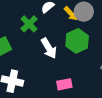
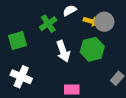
yellow arrow: (71, 14) -> (91, 21), turned -42

